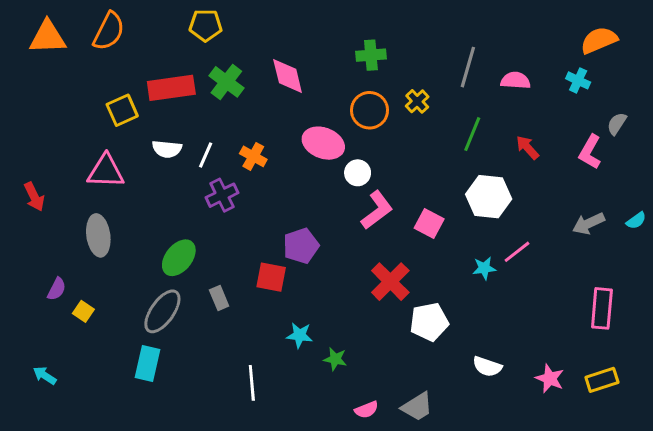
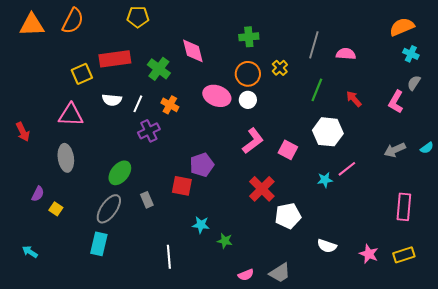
cyan cross: (578, 80) -> (411, 54), moved
green cross: (226, 82) -> (159, 69), moved
white circle: (358, 173) -> (248, 100), moved

